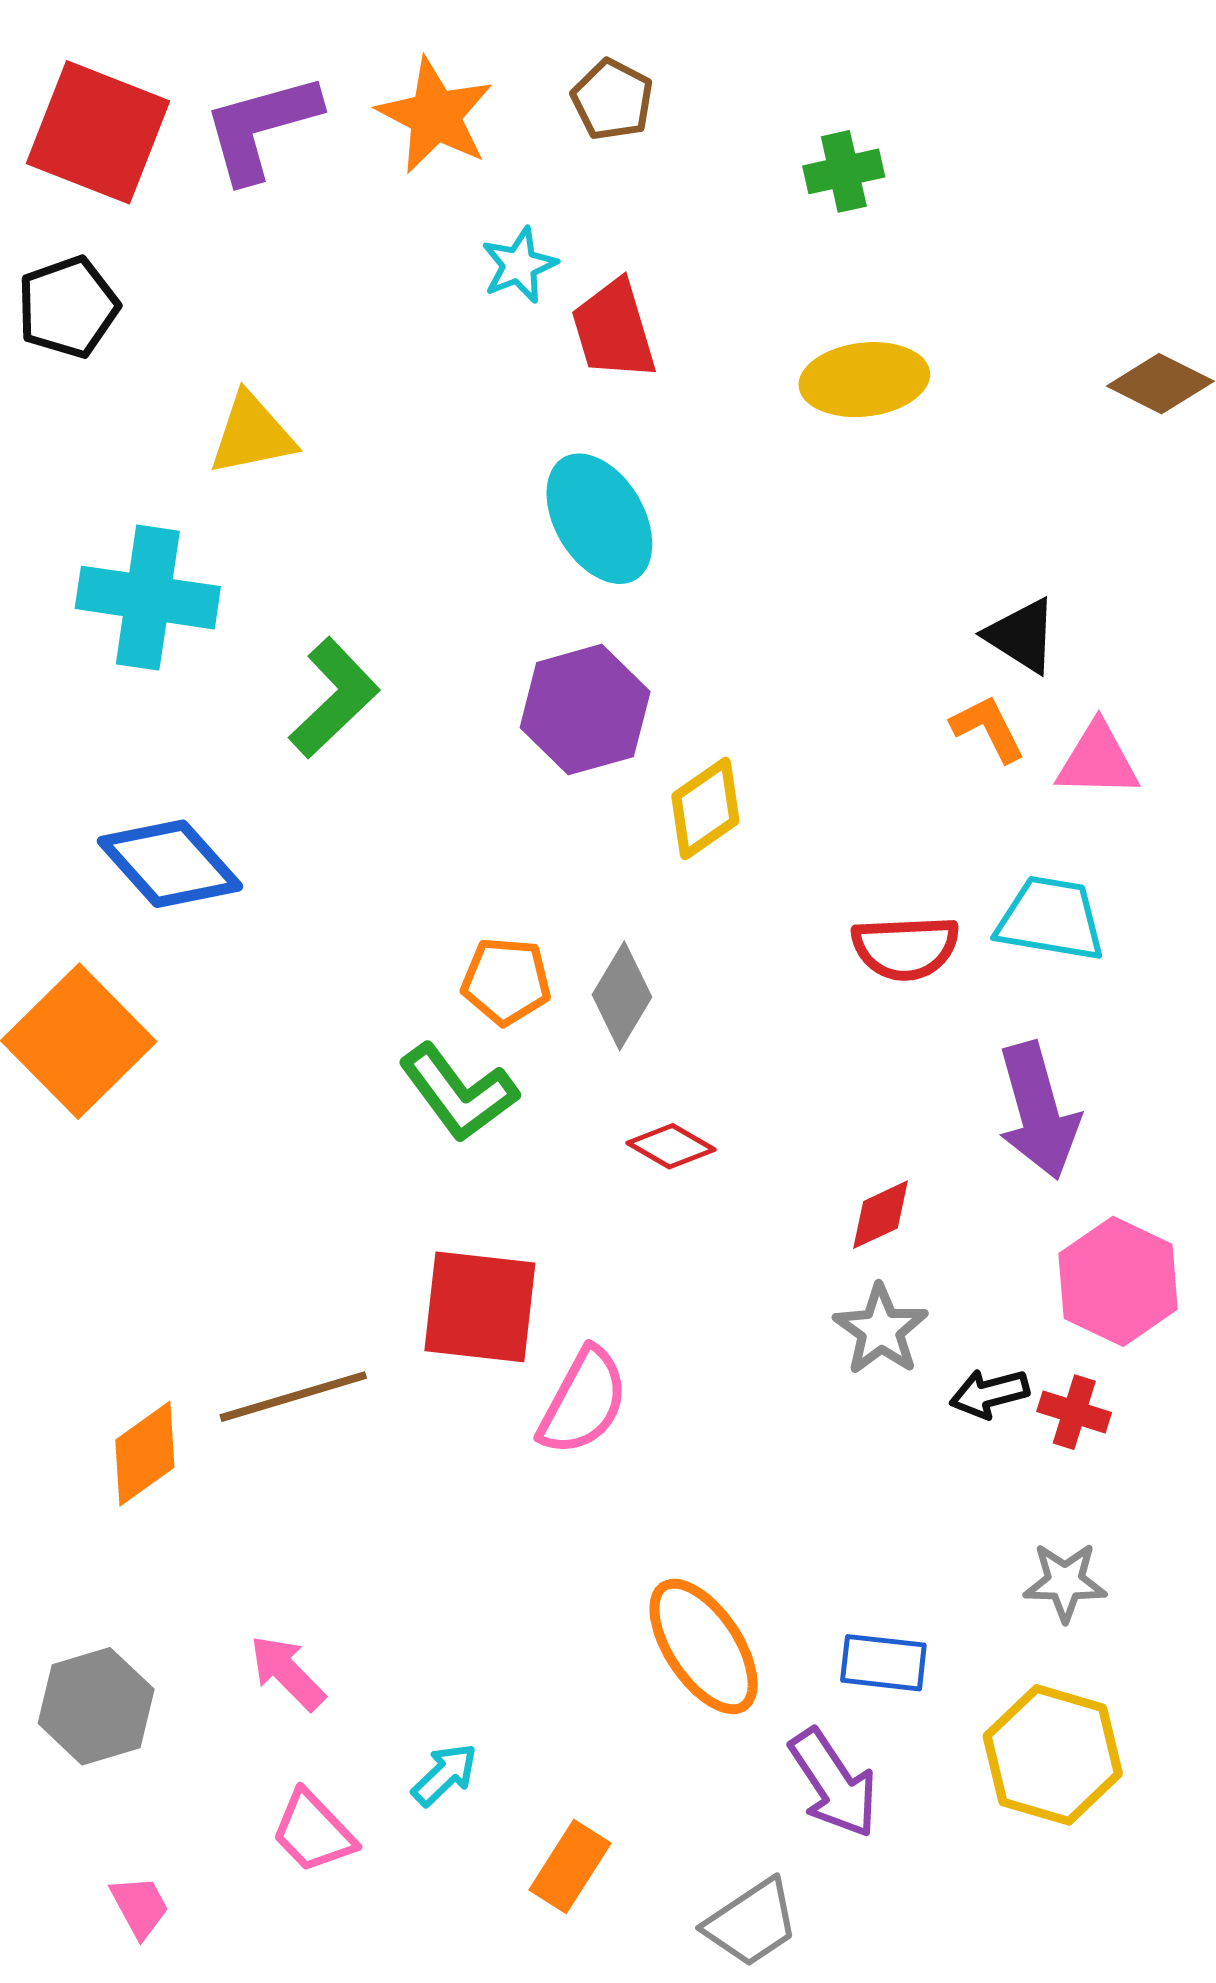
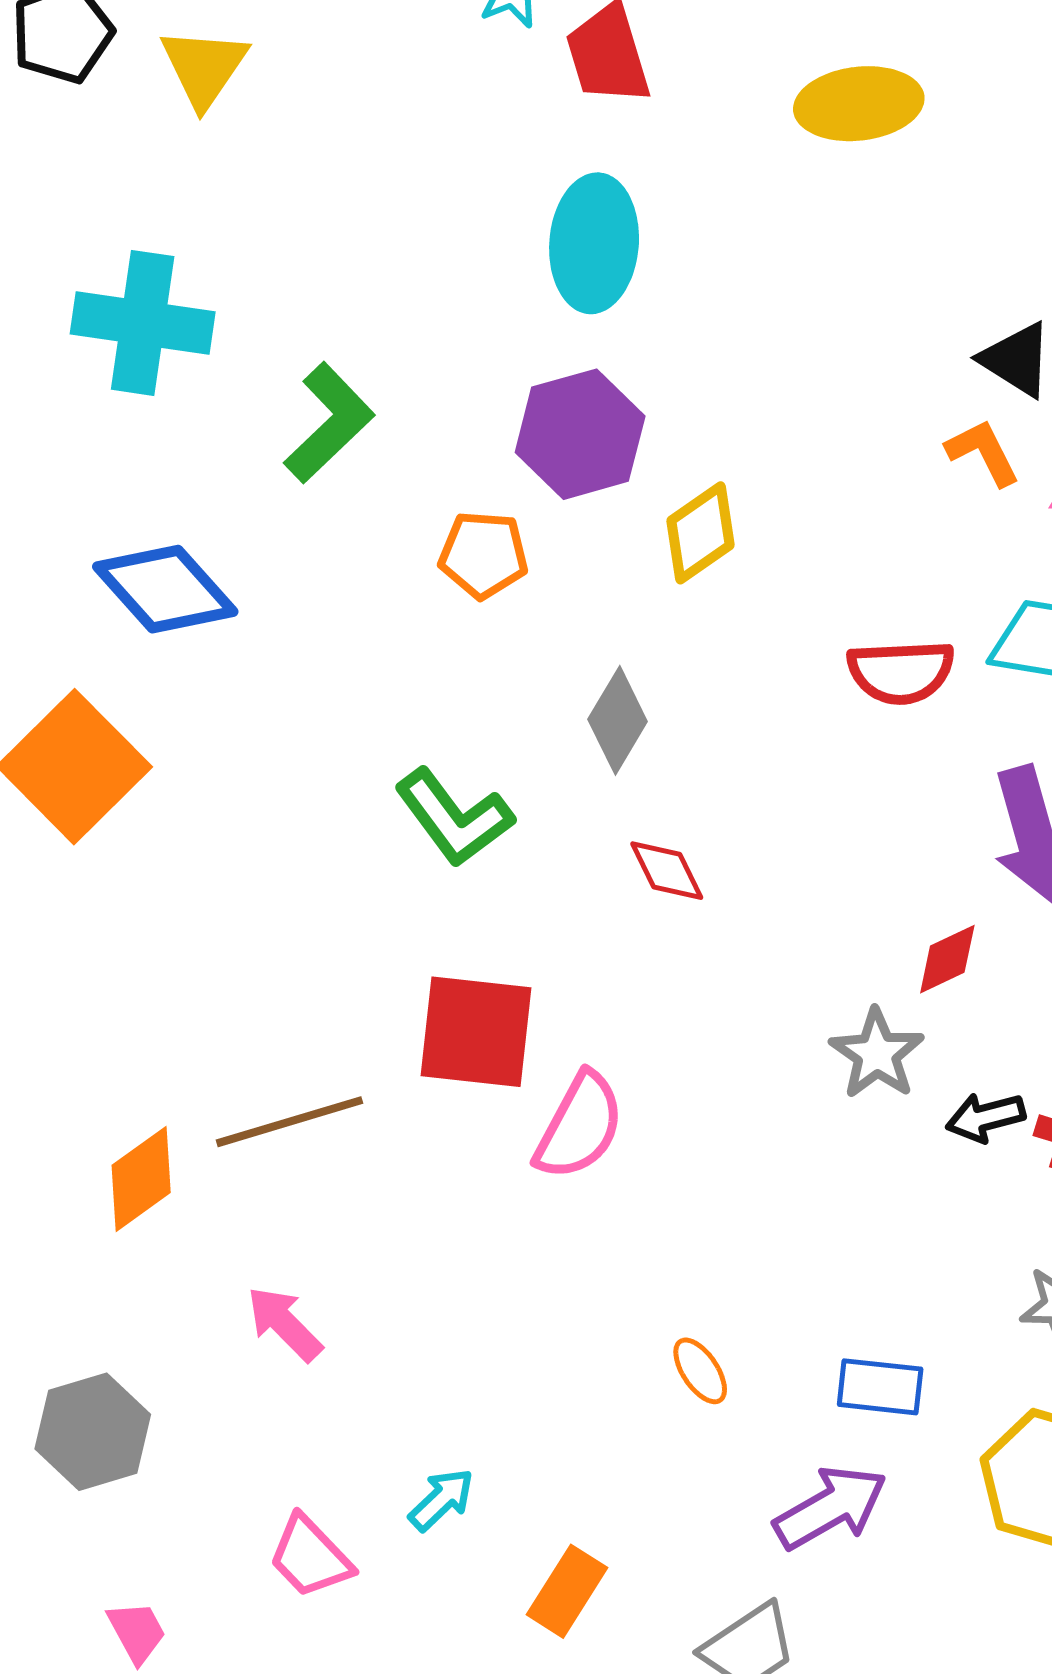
yellow triangle: (252, 434) -> (204, 67), moved, turned -44
cyan ellipse: (599, 519) -> (594, 243), turned 35
orange pentagon: (506, 981) -> (483, 555), moved
red diamond: (671, 1146) -> (667, 871), turned 34
red diamond: (881, 1215) -> (947, 959), moved
orange ellipse: (704, 1646) -> (700, 1371), size x0.5
pink arrow: (287, 1673) -> (284, 1324), moved
purple arrow: (834, 1783) -> (830, 1508), turned -86

